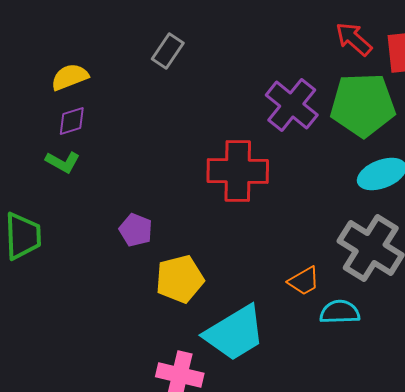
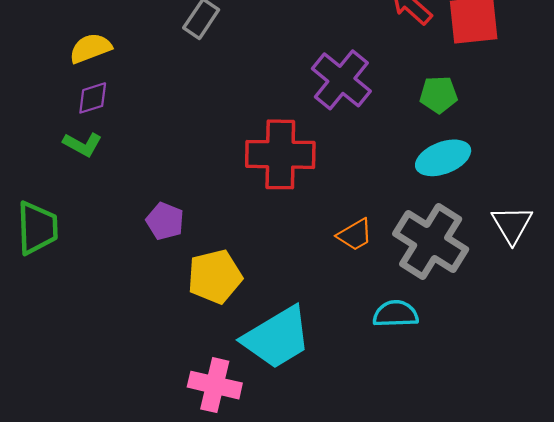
green pentagon: (363, 105) -> (439, 95), moved, size x0.5
orange trapezoid: (304, 281) -> (355, 235), moved

